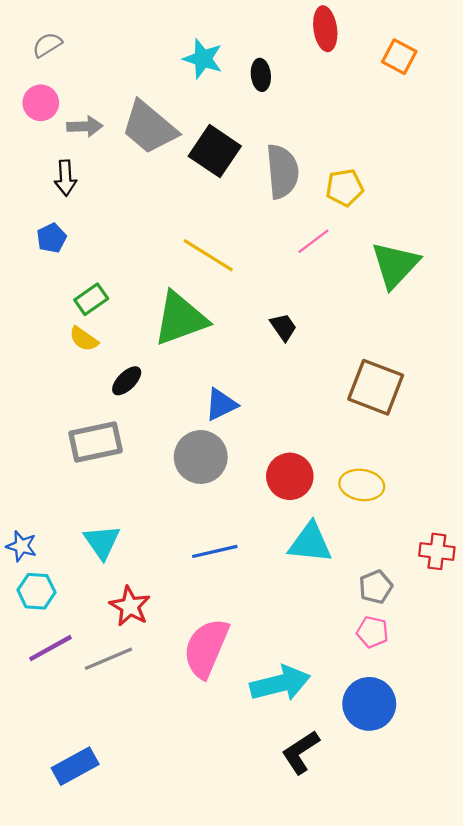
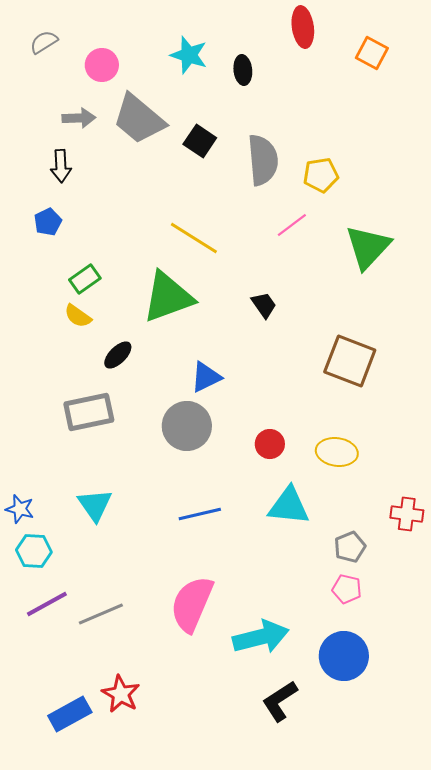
pink circle: (41, 103) -> (102, 65), moved
black square: (215, 151) -> (200, 141), size x0.7
red circle: (290, 476) -> (270, 444), size x0.7
red star: (130, 606) -> (121, 694), moved

